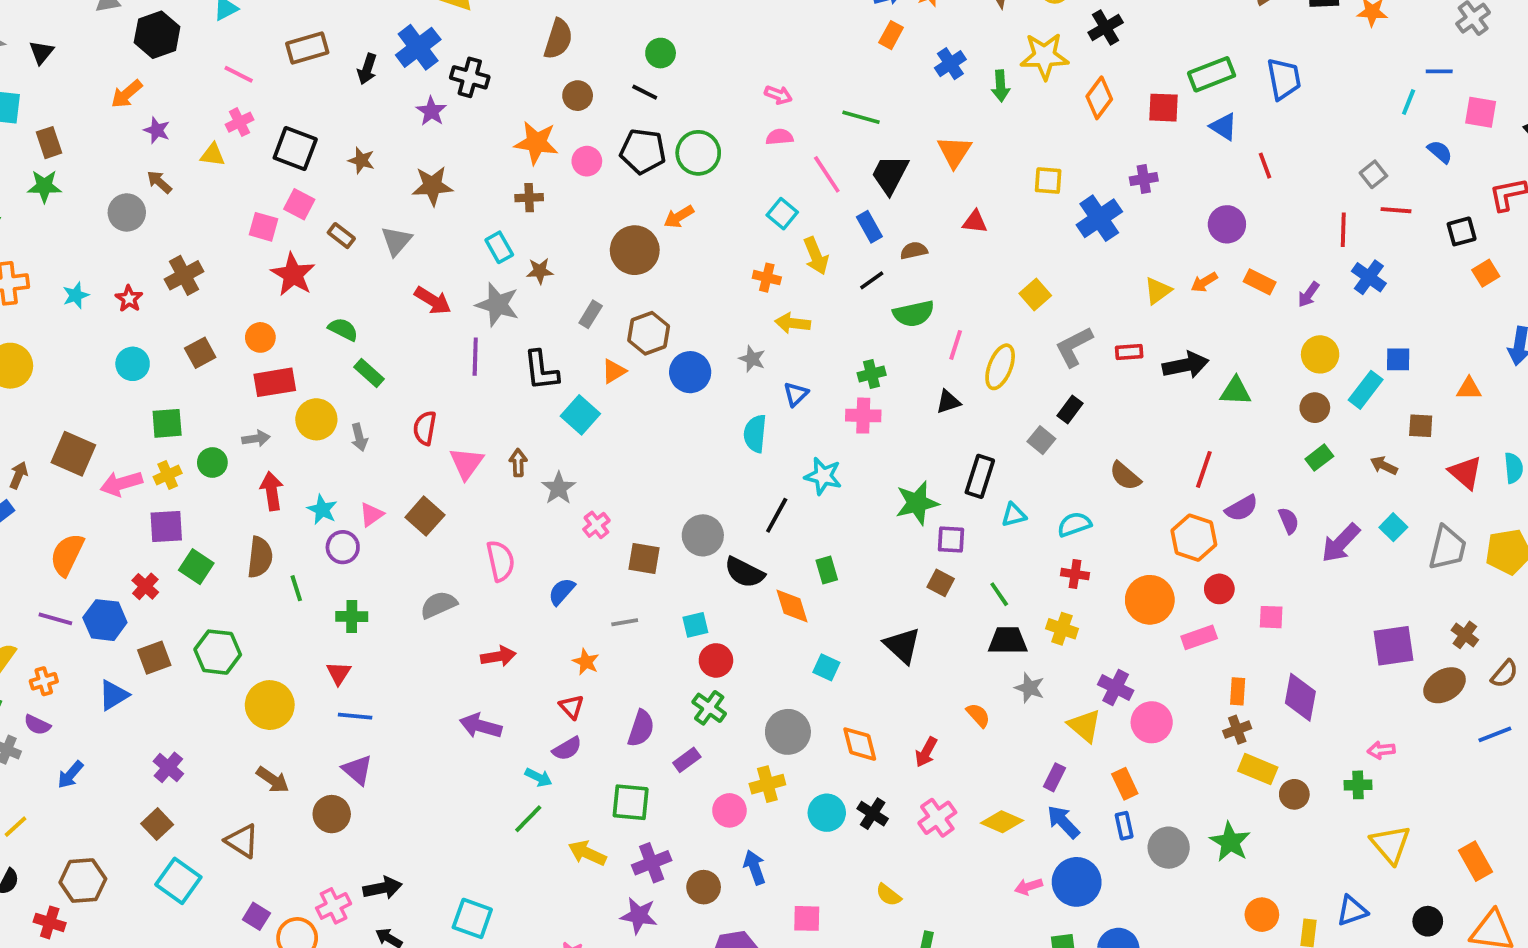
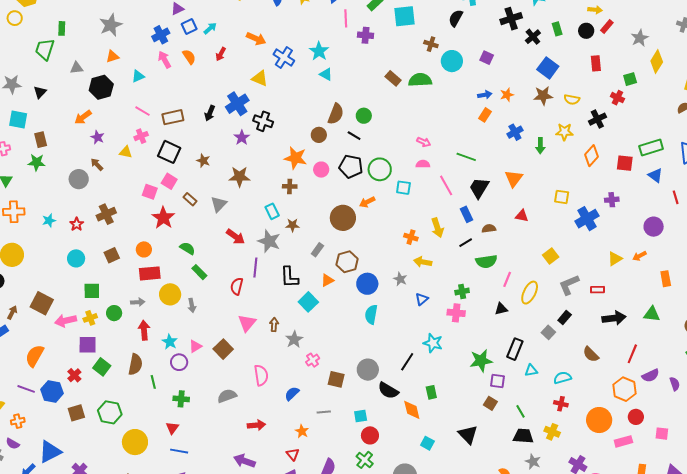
brown semicircle: (558, 39) -> (336, 114), moved
brown rectangle: (307, 48) -> (173, 117), moved
yellow star: (1044, 56) -> (564, 132), size x0.7
cyan square: (782, 214) -> (403, 188), moved, turned -35
orange rectangle: (1260, 282) -> (666, 279), moved, turned 49
black arrow: (1186, 365) -> (614, 318), moved
red semicircle: (425, 428) -> (237, 286), moved
cyan semicircle: (755, 434) -> (371, 315), moved
blue triangle: (114, 695) -> (50, 452), moved, size x1.4

